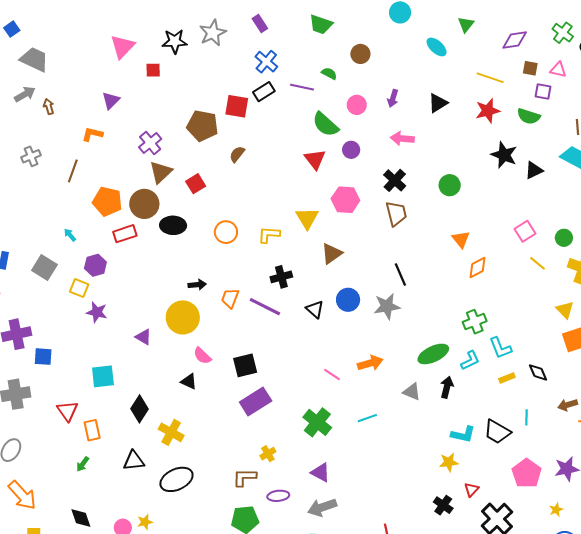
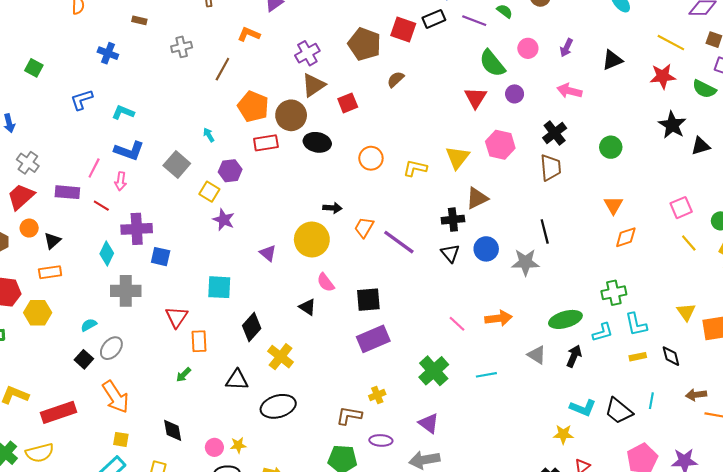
black cross: (281, 277) -> (453, 220), moved
yellow triangle: (565, 310) -> (686, 312), moved

